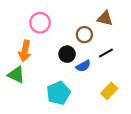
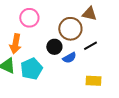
brown circle: (84, 35) -> (70, 29), size x1.5
yellow rectangle: (109, 91) -> (93, 81), turned 49
cyan pentagon: (58, 93) -> (31, 69), moved

